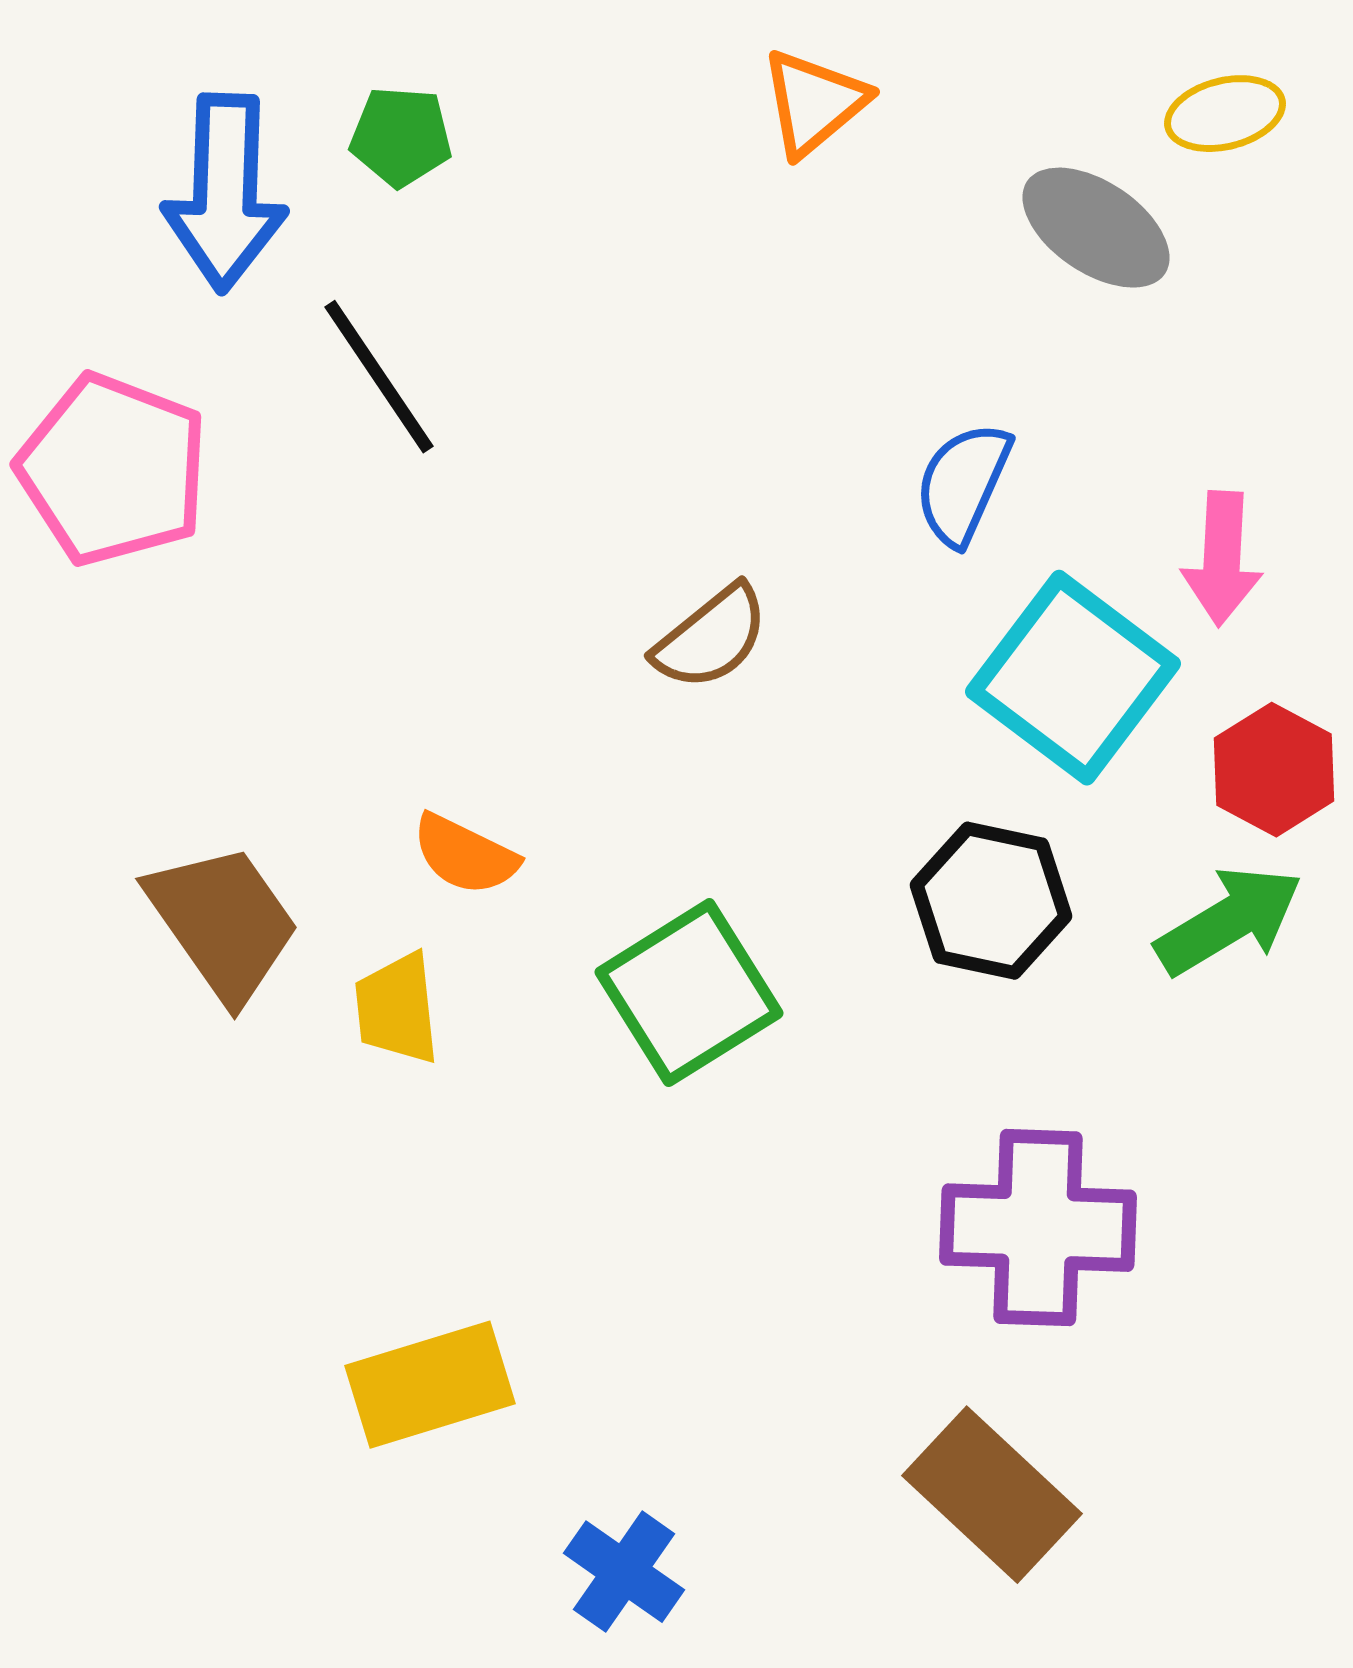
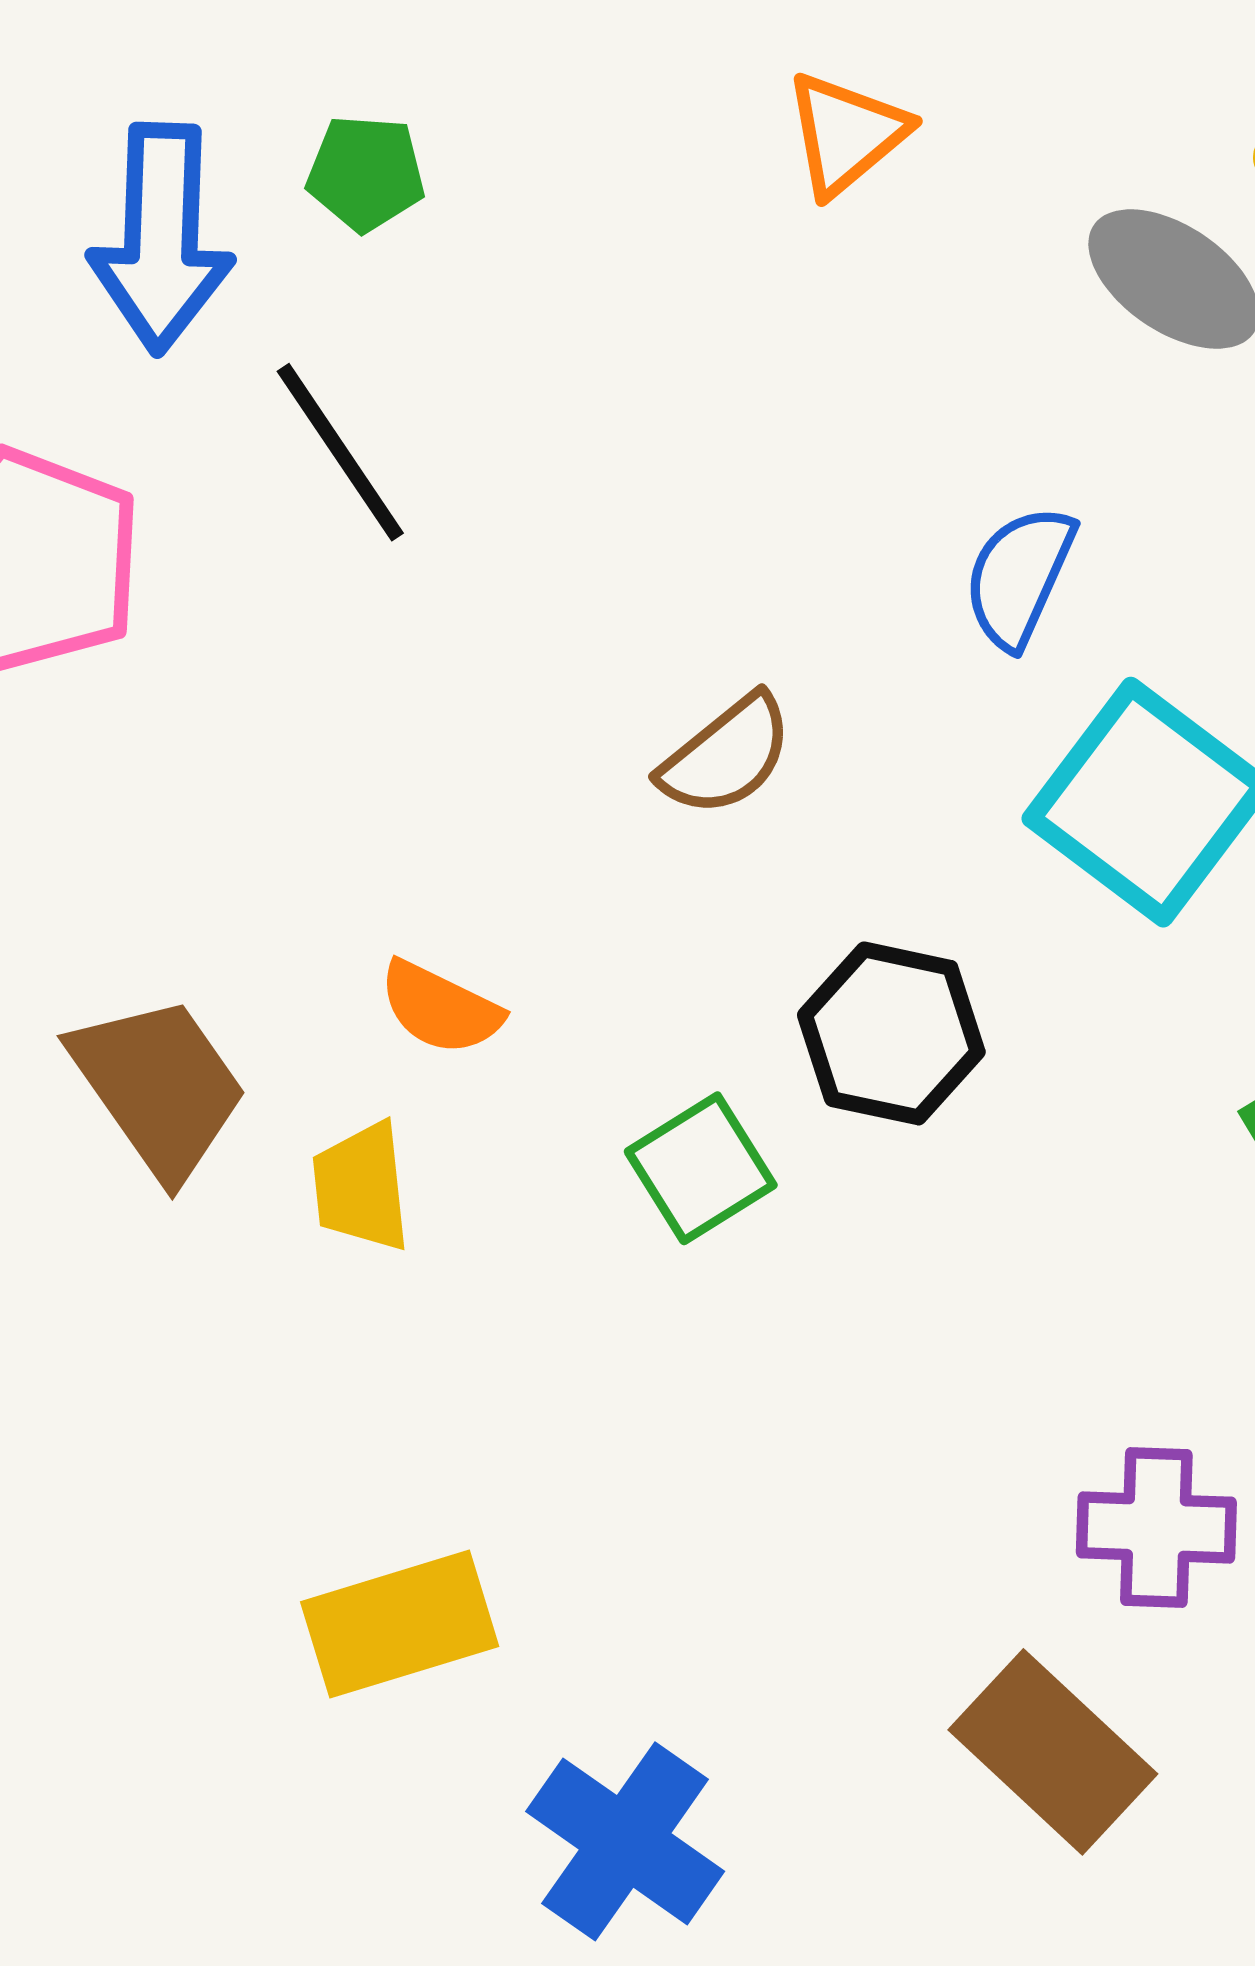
black hexagon: (991, 901) -> (891, 1033), moved
green square: (689, 993) -> (701, 1168), size x0.7
purple cross: (1038, 1228) -> (1156, 1528), moved, size x0.7
blue cross: (624, 1572) -> (625, 1841), size x1.4

